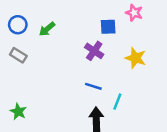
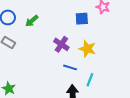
purple cross: (94, 51) -> (61, 44), moved
yellow star: (136, 58) -> (87, 49), moved

